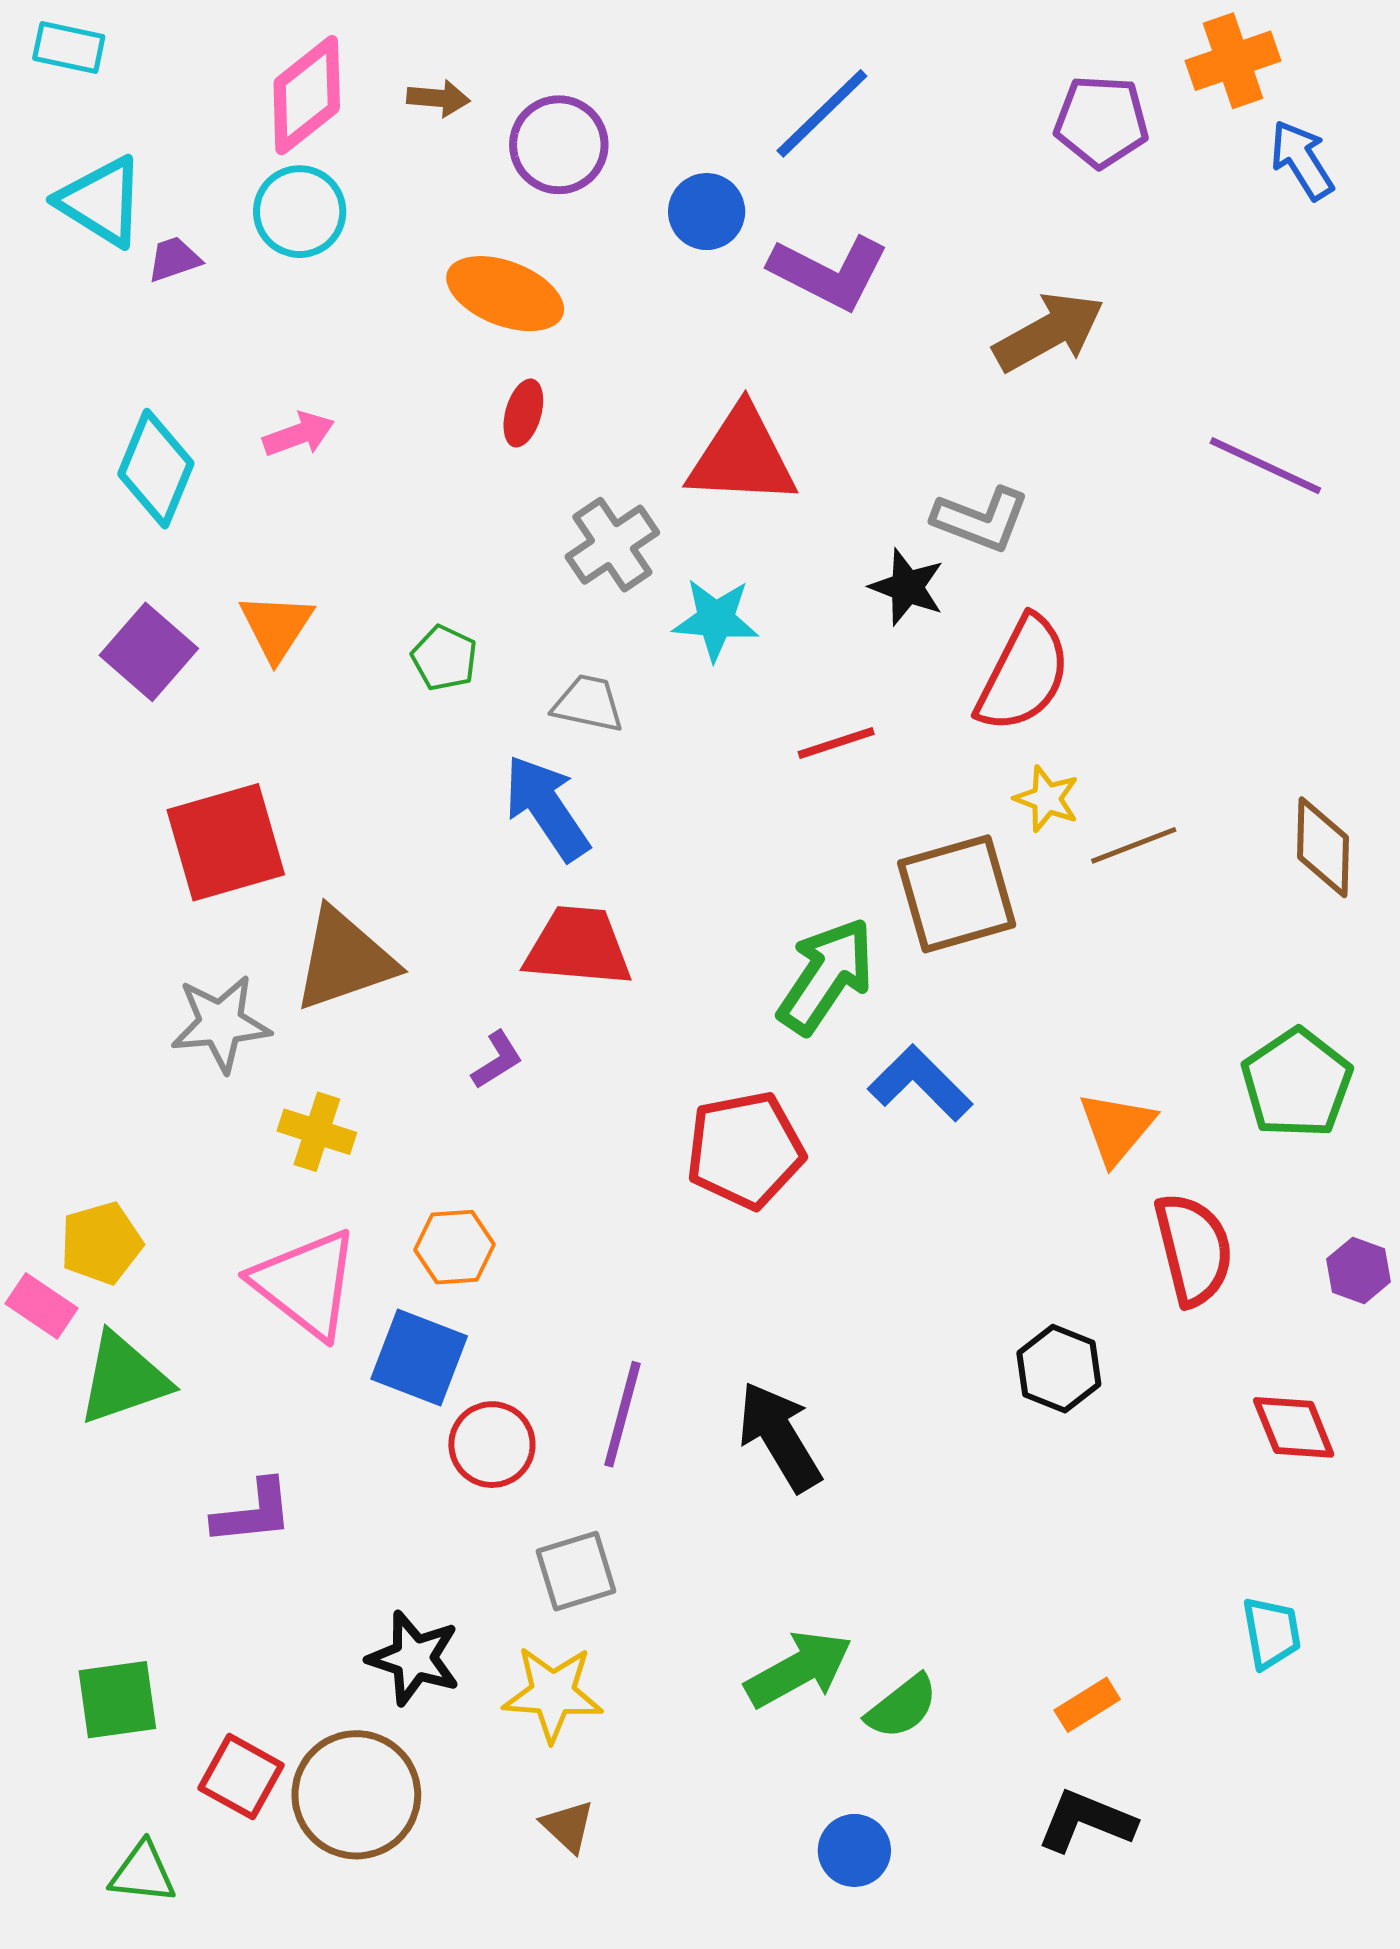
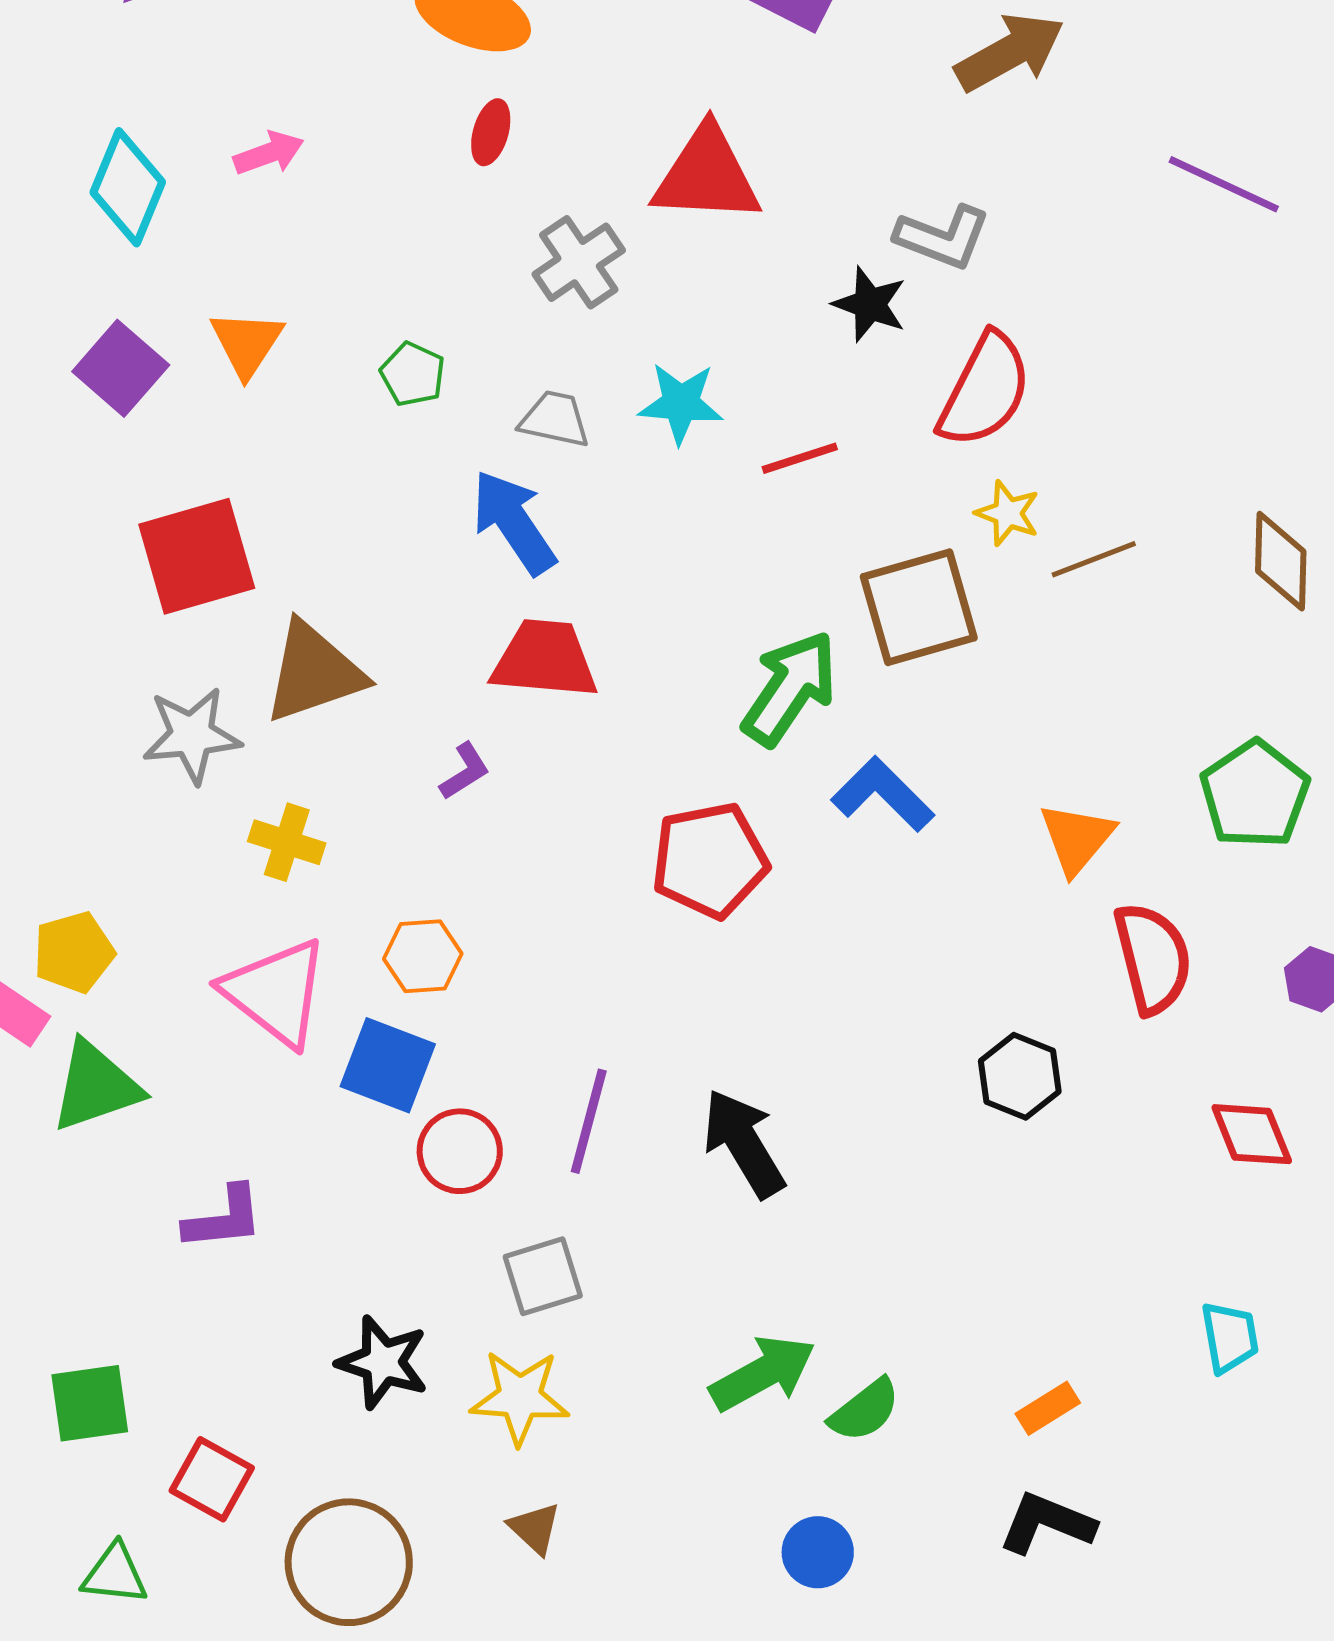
cyan star: (716, 620) -> (681, 403), moved
brown circle: (356, 1795) -> (349, 1562), moved

